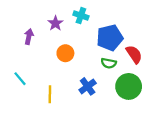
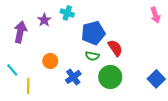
purple arrow: (29, 37) -> (20, 32), size x1.5
orange circle: (65, 53) -> (50, 61), moved
yellow line: (50, 94) -> (28, 86), moved

